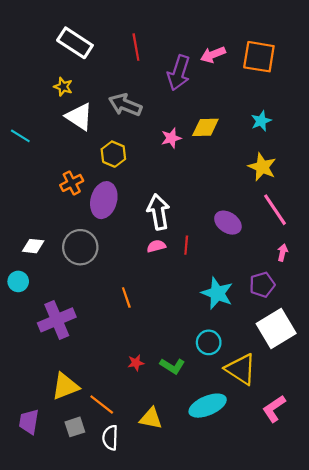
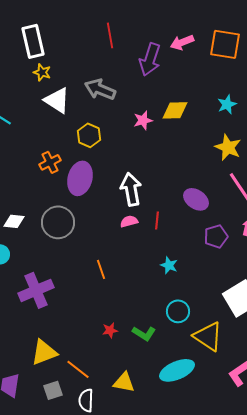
white rectangle: (75, 43) -> (33, 41), moved, turned 44
purple pentagon: (262, 285) -> (216, 236), moved
cyan star: (217, 293) -> (169, 265), moved, size x0.6

